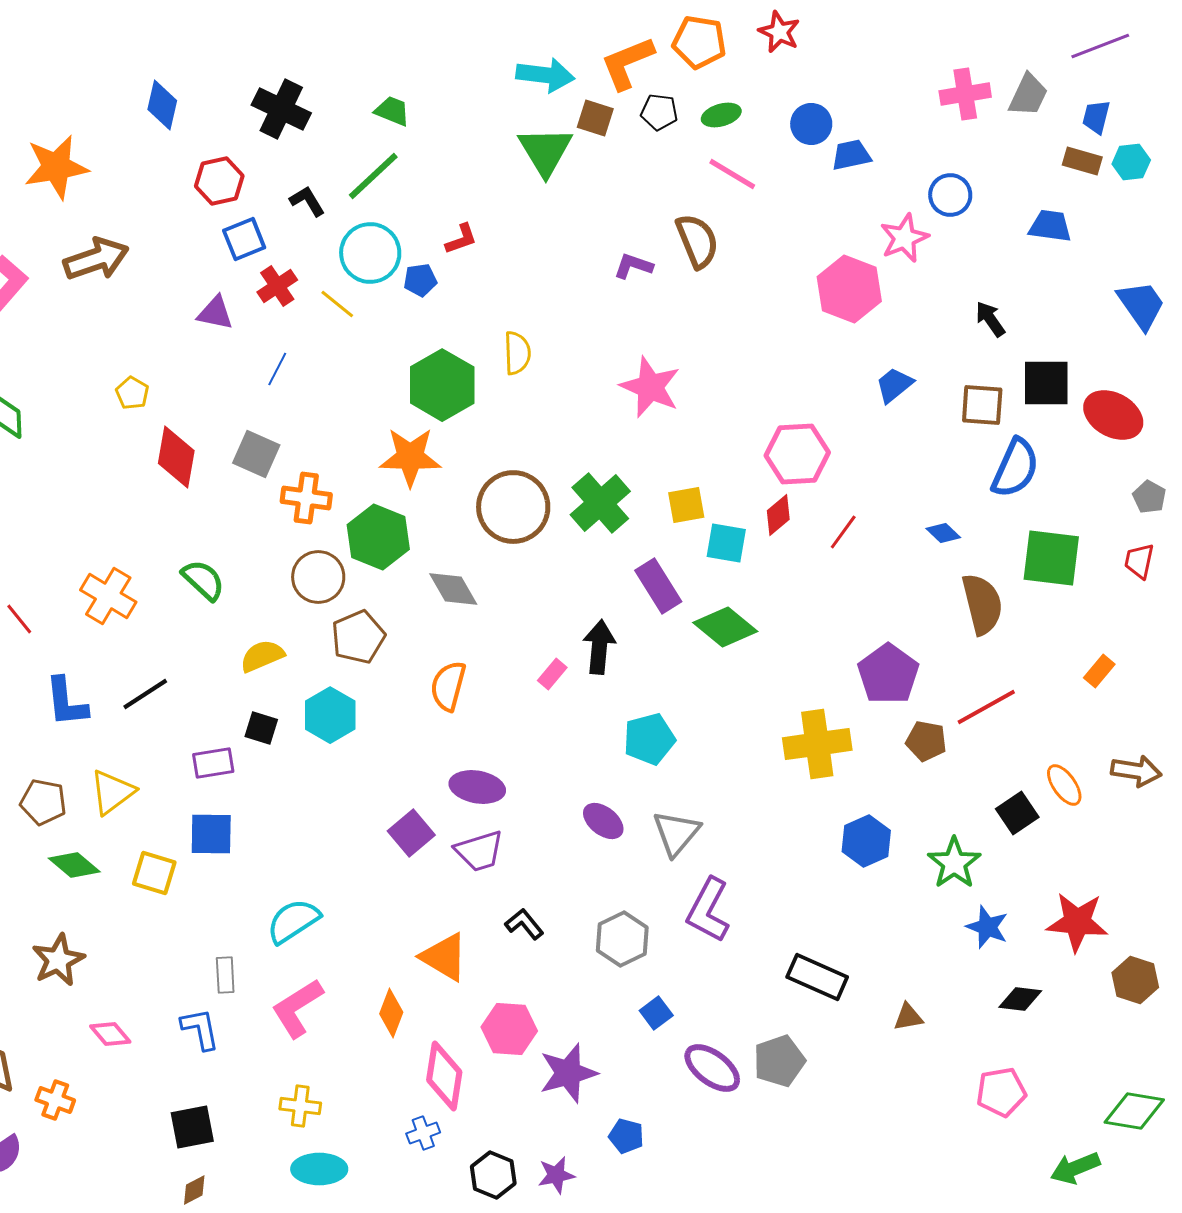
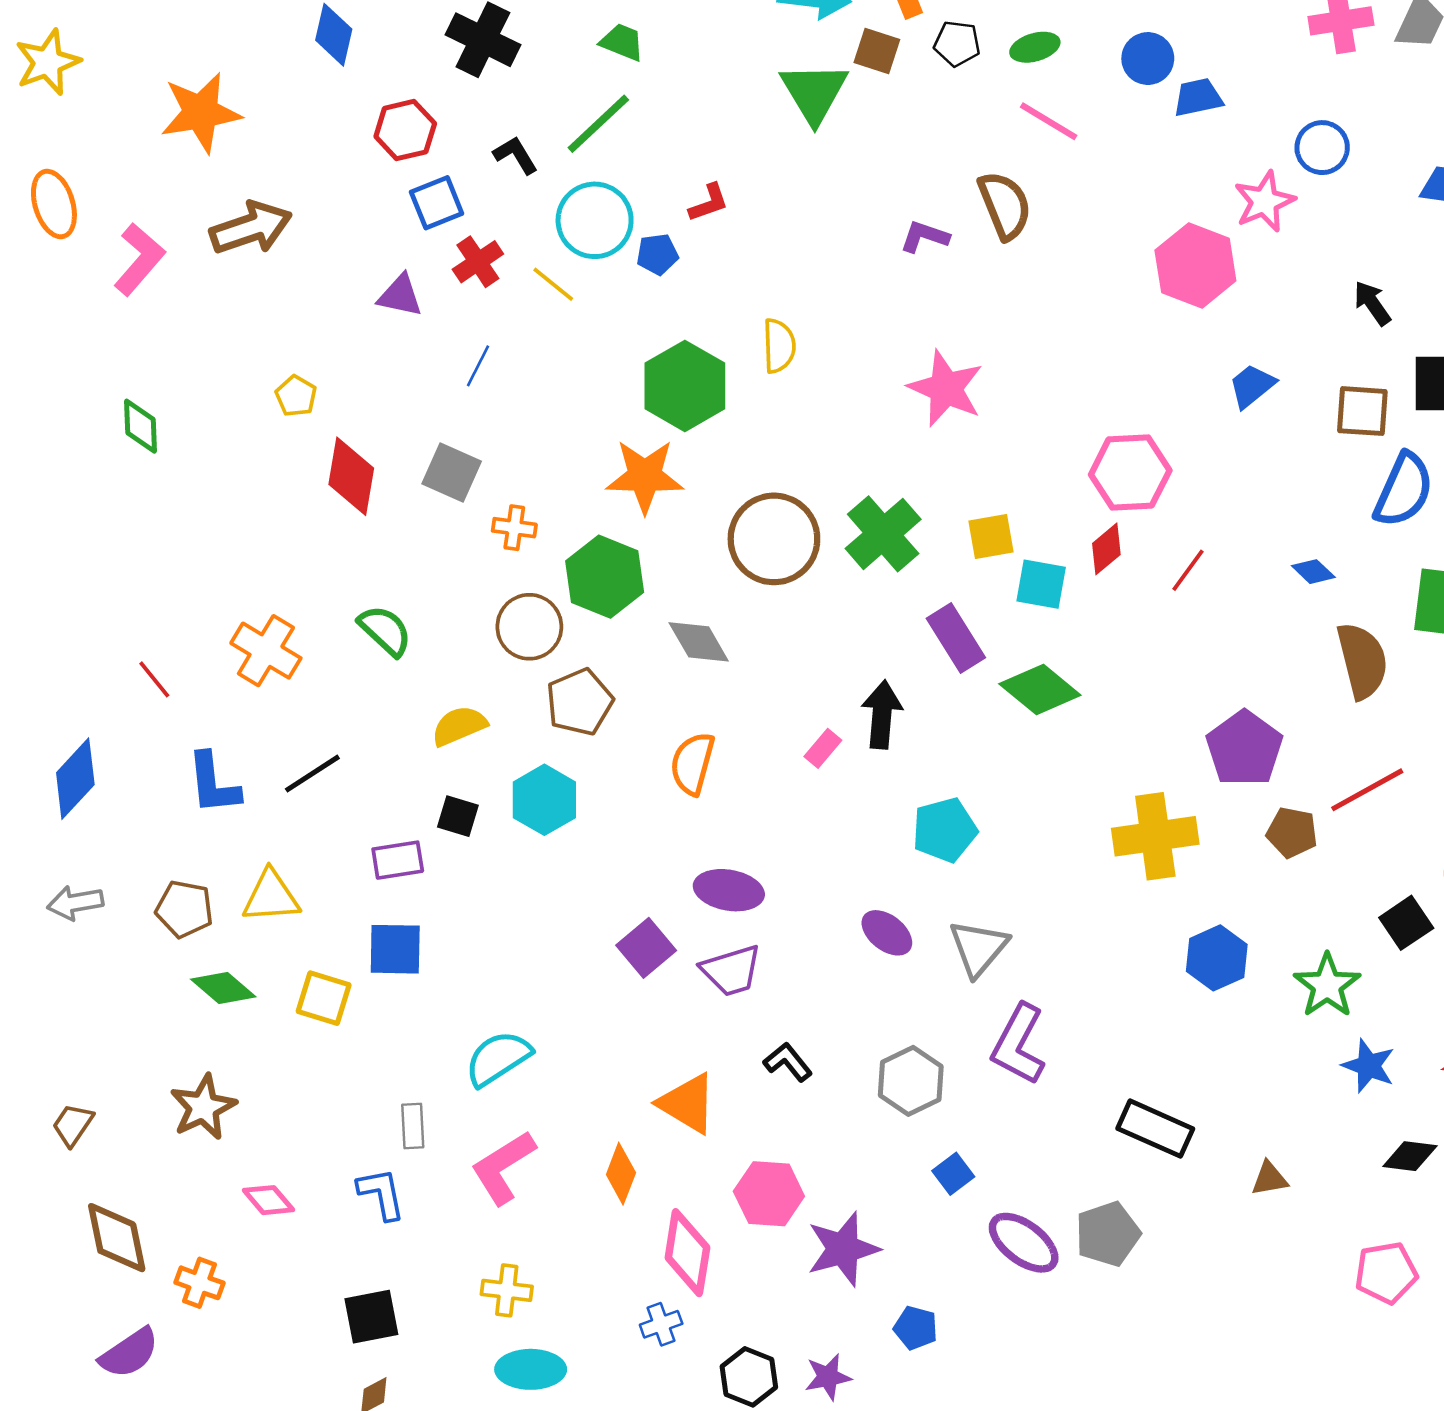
orange cross: (306, 498) -> (514, 528), size x0.7
yellow triangle: (112, 792) -> (271, 896), turned 33

